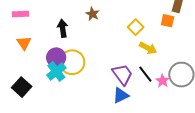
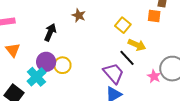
black arrow: (63, 28) -> (50, 32), turned 36
yellow circle: (72, 62) -> (62, 65), size x0.7
cyan cross: (56, 71) -> (36, 77), moved
black line: (145, 74) -> (127, 58), moved

